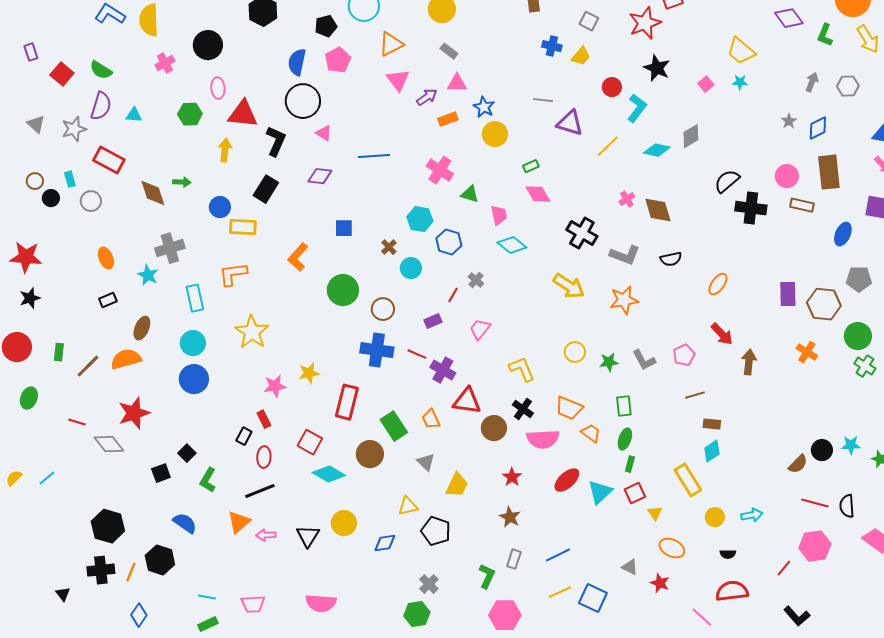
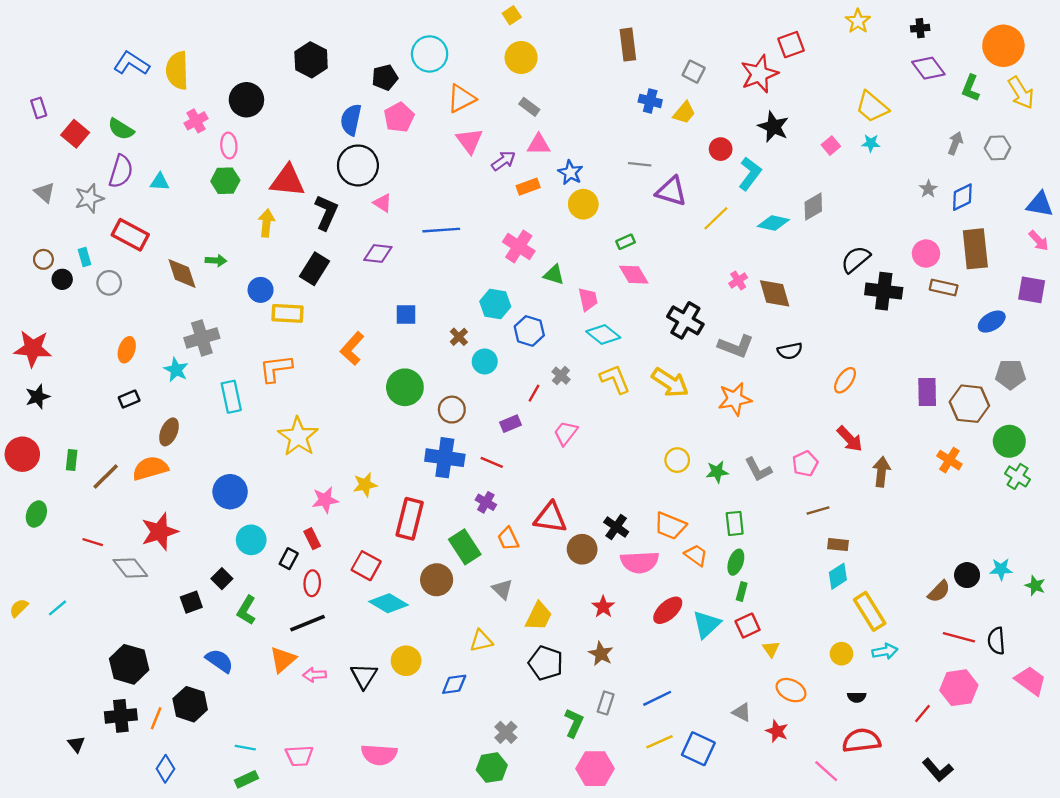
pink ellipse: (218, 88) -> (229, 146), moved
blue ellipse: (843, 234) -> (992, 322), turned 35
orange ellipse: (106, 258) -> (127, 350), turned 40
cyan circle: (193, 343) -> (251, 540), moved
yellow L-shape: (522, 369) -> (615, 379), moved
purple cross: (443, 370) -> (486, 502), moved, size x0.7
yellow rectangle: (688, 480) -> (870, 611), moved
black pentagon: (436, 531) -> (546, 663), moved

